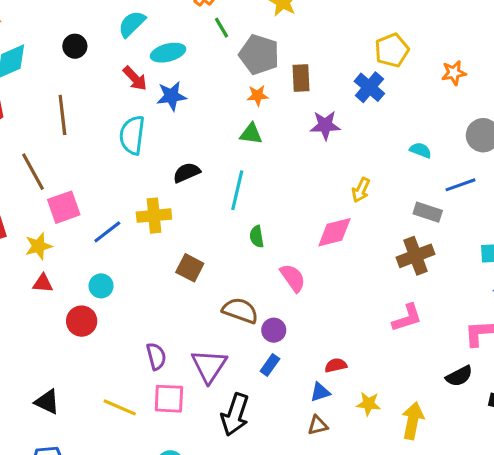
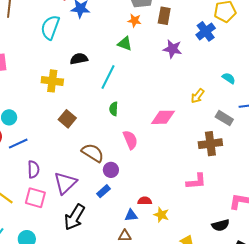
yellow arrow: (361, 190) -> (198, 96), moved
blue line: (107, 232) -> (18, 144), moved
yellow star: (368, 404) -> (161, 215), moved

